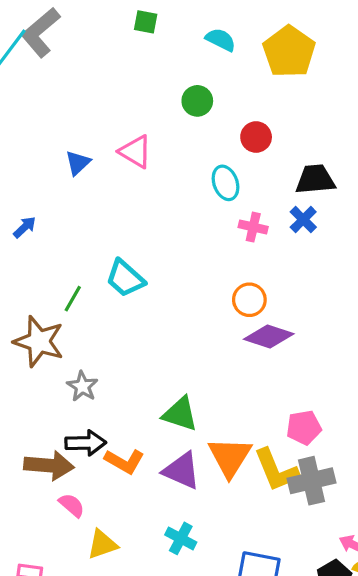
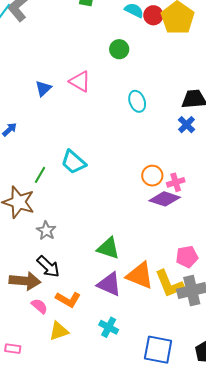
red circle: (256, 137) -> (153, 15), moved
pink cross: (253, 227) -> (176, 182), moved, turned -30
black arrow: (86, 443) -> (48, 267), turned 45
orange triangle: (230, 457) -> (140, 275), turned -40
orange L-shape: (124, 461) -> (68, 299), moved

